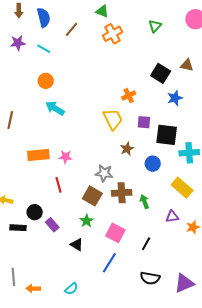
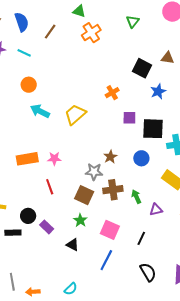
yellow trapezoid: (113, 119) -> (75, 114), moved, turned -100
brown star: (127, 149) -> (110, 157), moved
purple triangle: (172, 217) -> (156, 210), moved
black semicircle: (150, 278) -> (148, 272), turned -126

